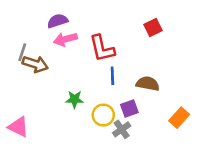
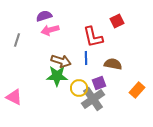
red L-shape: (102, 48) -> (93, 37), moved
brown arrow: (35, 64) -> (61, 61), moved
green star: (75, 99) -> (57, 76), size x1.5
gray cross: (122, 129) -> (93, 99), size x1.6

